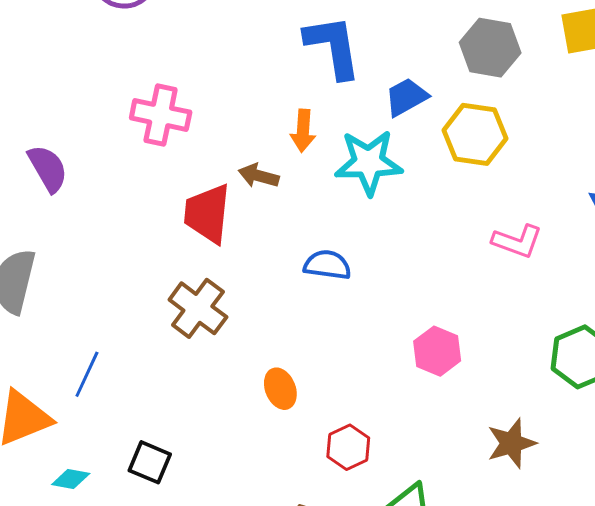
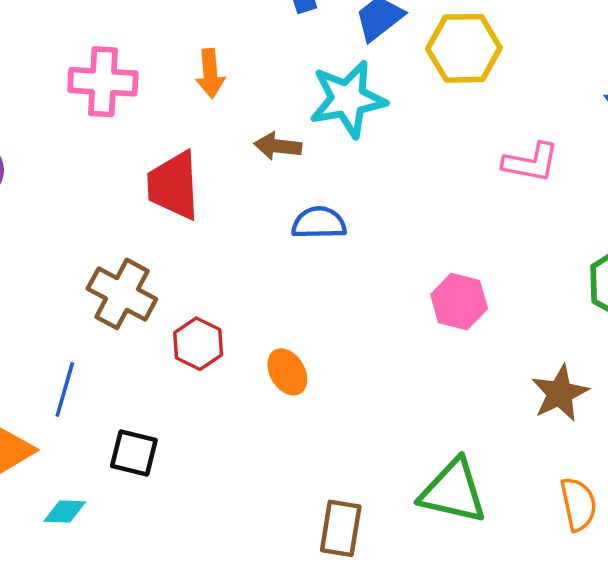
orange arrow: (303, 131) -> (210, 73), moved
brown arrow: (259, 176) -> (278, 146), moved
brown cross: (198, 308) -> (122, 294), moved
red hexagon: (348, 447) -> (198, 344), moved
black square: (150, 462) -> (134, 453), moved

